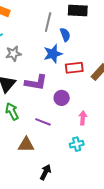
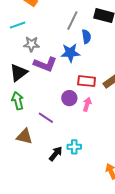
red rectangle: (74, 68) -> (87, 81), moved
purple L-shape: (36, 83) -> (45, 64), moved
pink arrow: (83, 118) -> (87, 104), moved
black arrow: (45, 172) -> (56, 154), moved

